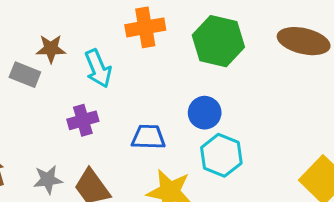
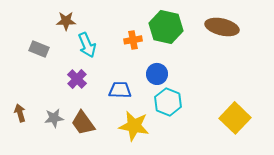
orange cross: (145, 27) -> (133, 40), moved, size x0.7
brown star: (51, 49) -> (66, 21), moved
purple cross: (83, 120) -> (77, 79), turned -30

